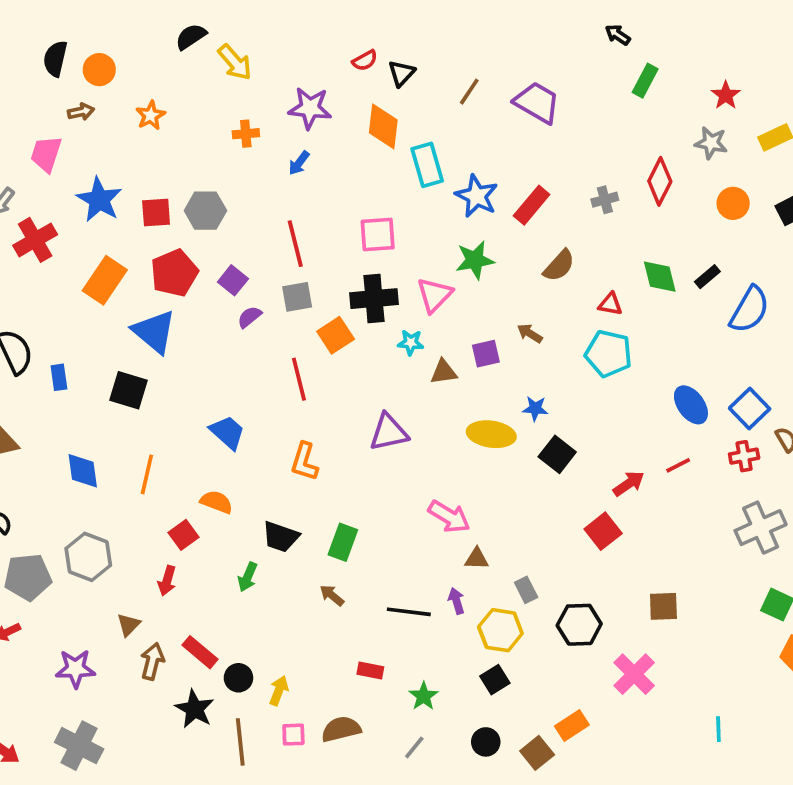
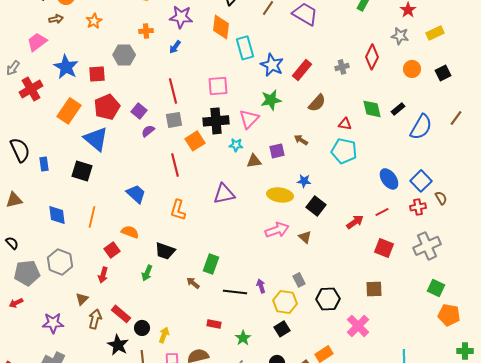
pink trapezoid: (46, 154) -> (37, 42), turned 35
gray hexagon: (205, 211) -> (124, 55), moved
pink arrow: (449, 517) -> (277, 230), moved, turned -50
red square: (603, 531) -> (384, 248), moved, turned -30
green rectangle: (343, 542) -> (211, 264), moved
brown triangle: (477, 559) -> (305, 237), moved, turned 40

